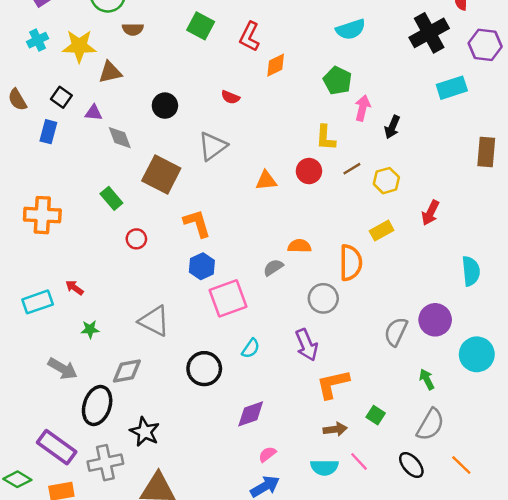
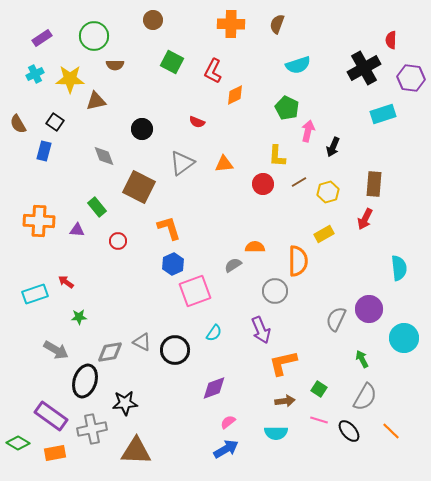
purple triangle: (94, 113) -> (77, 230), moved
brown rectangle: (486, 152) -> (374, 184), moved
orange triangle: (266, 181) -> (224, 164), moved
gray triangle: (154, 321) -> (142, 342), moved, size x0.7
black star: (145, 432) -> (125, 403), turned -30
pink line: (359, 461) -> (319, 420), moved, turned -30

